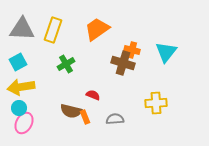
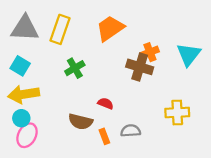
orange cross: (132, 50) -> (150, 52), turned -35
cyan square: (18, 62) -> (20, 66), turned -30
orange rectangle: (85, 117) -> (104, 136), moved

